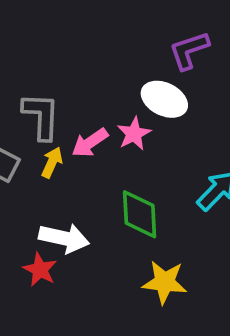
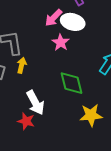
pink arrow: (90, 143) -> (53, 18), moved
white arrow: (64, 238) -> (35, 103), turned 60

